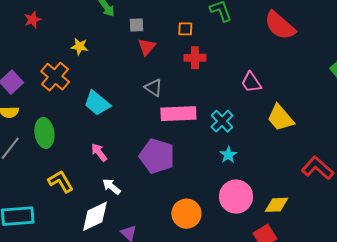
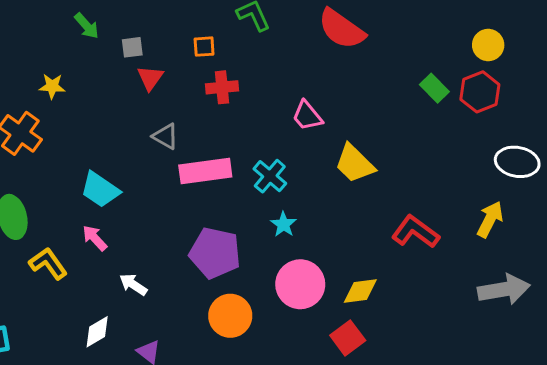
cyan trapezoid: (97, 103) -> (100, 190), moved
purple pentagon: (157, 156) -> (215, 253), moved
yellow L-shape: (61, 181) -> (48, 263), moved
white arrow: (111, 187) -> (133, 285), moved
white diamond: (95, 216) -> (97, 332), size x0.7

